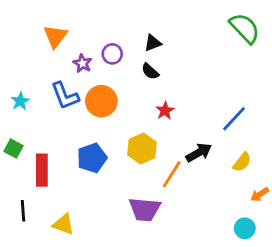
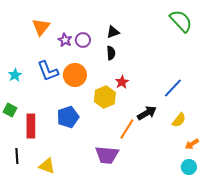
purple star: (82, 63) -> (65, 40), moved
black semicircle: (150, 71) -> (111, 53), turned -136
yellow hexagon: (142, 149) -> (105, 97), moved
cyan circle: (245, 228) -> (189, 167), moved

